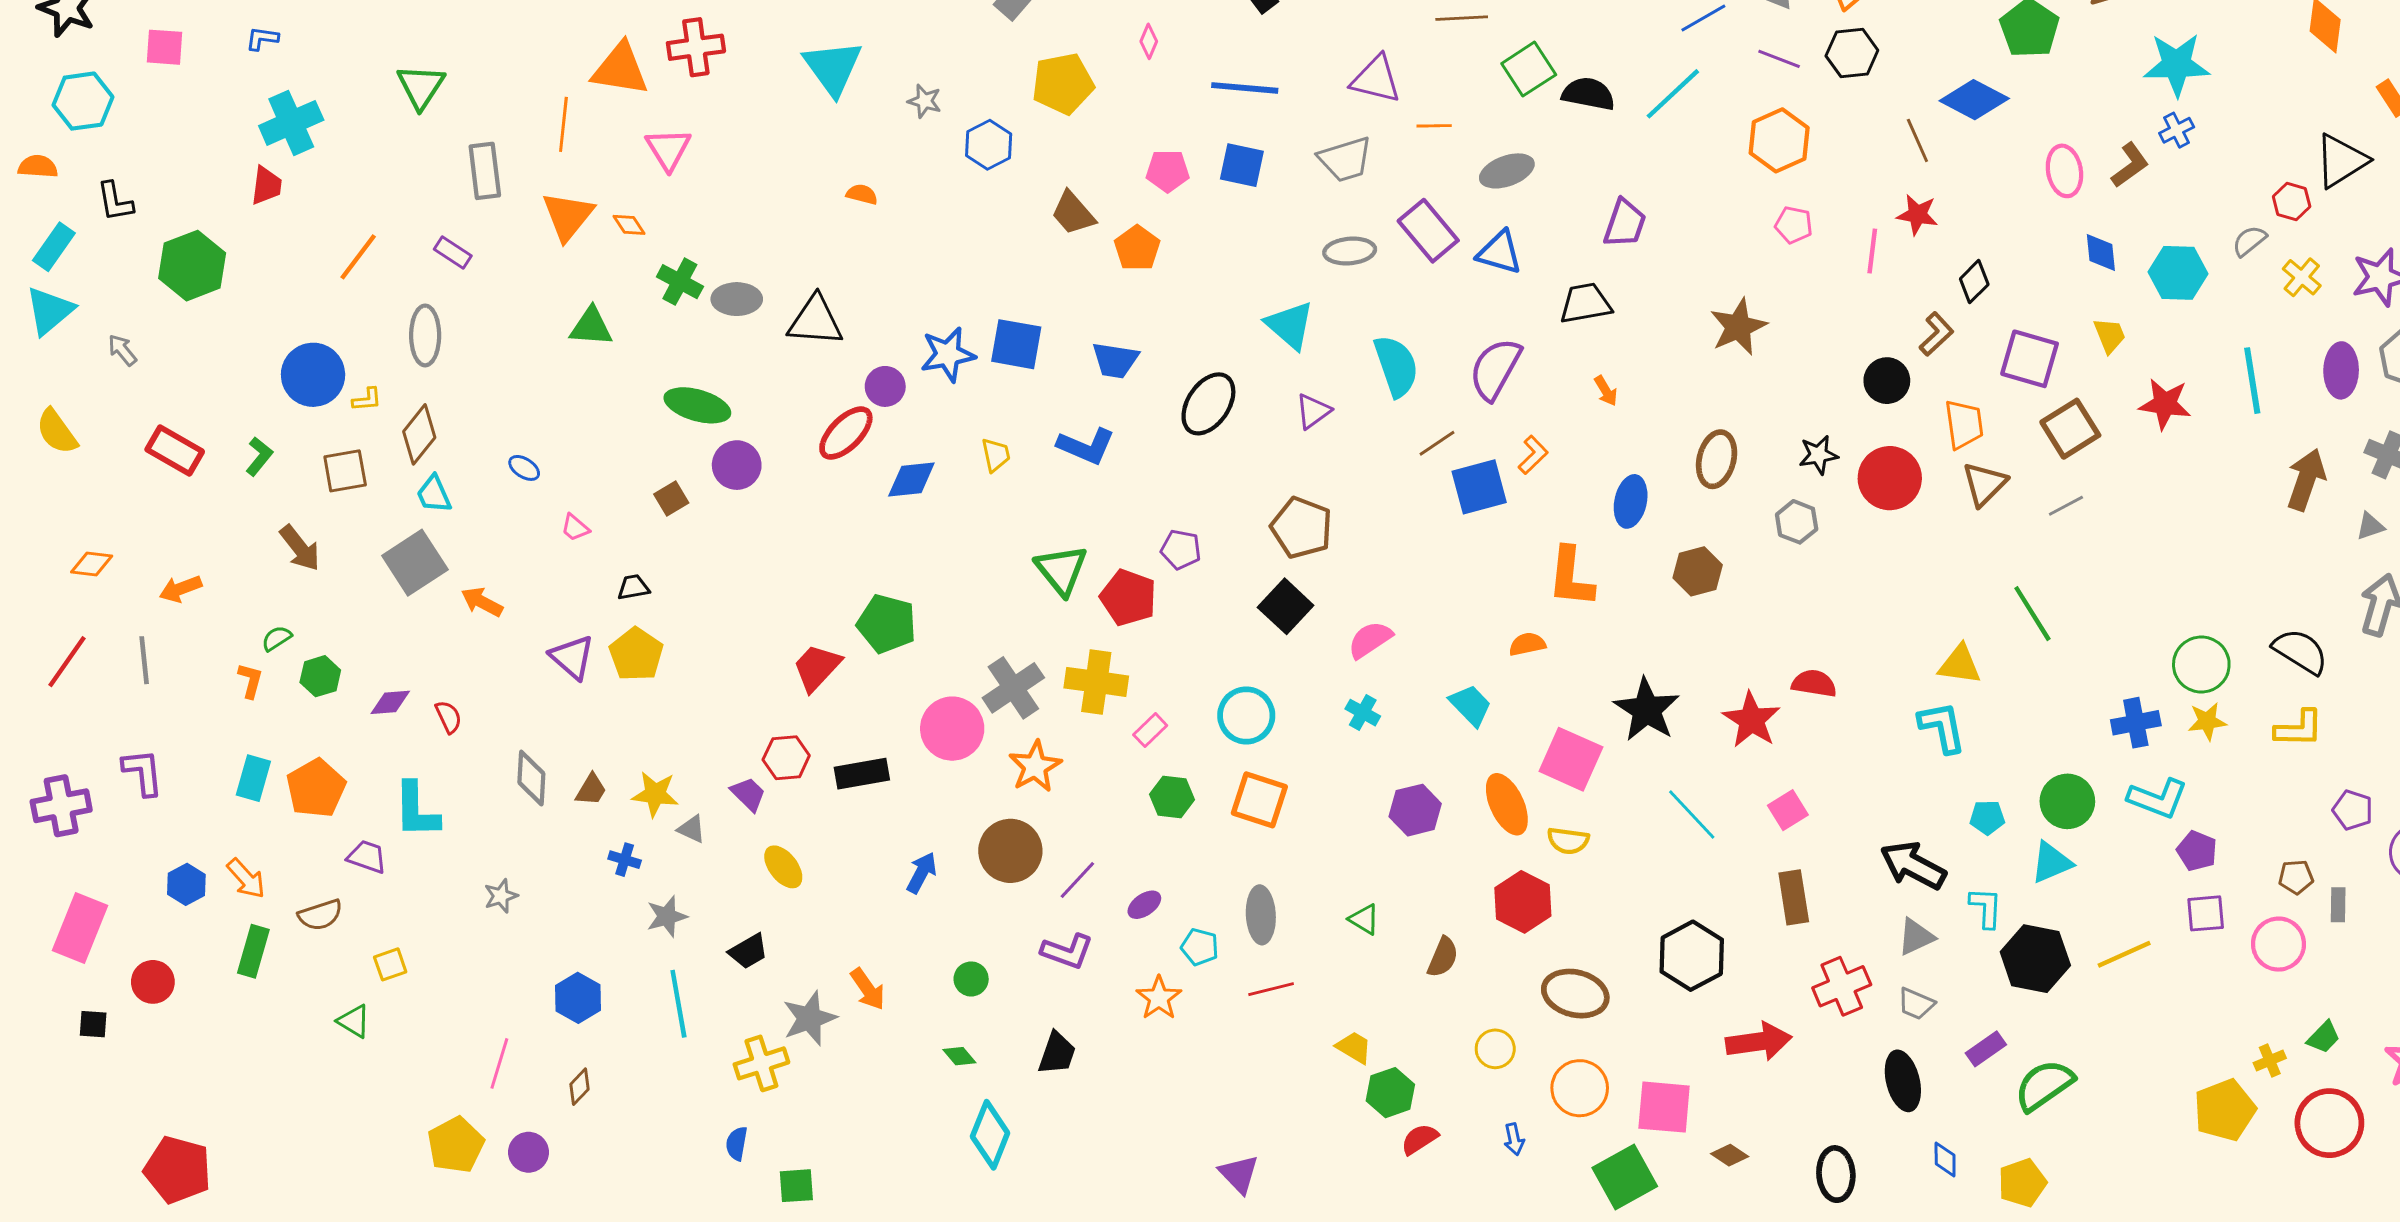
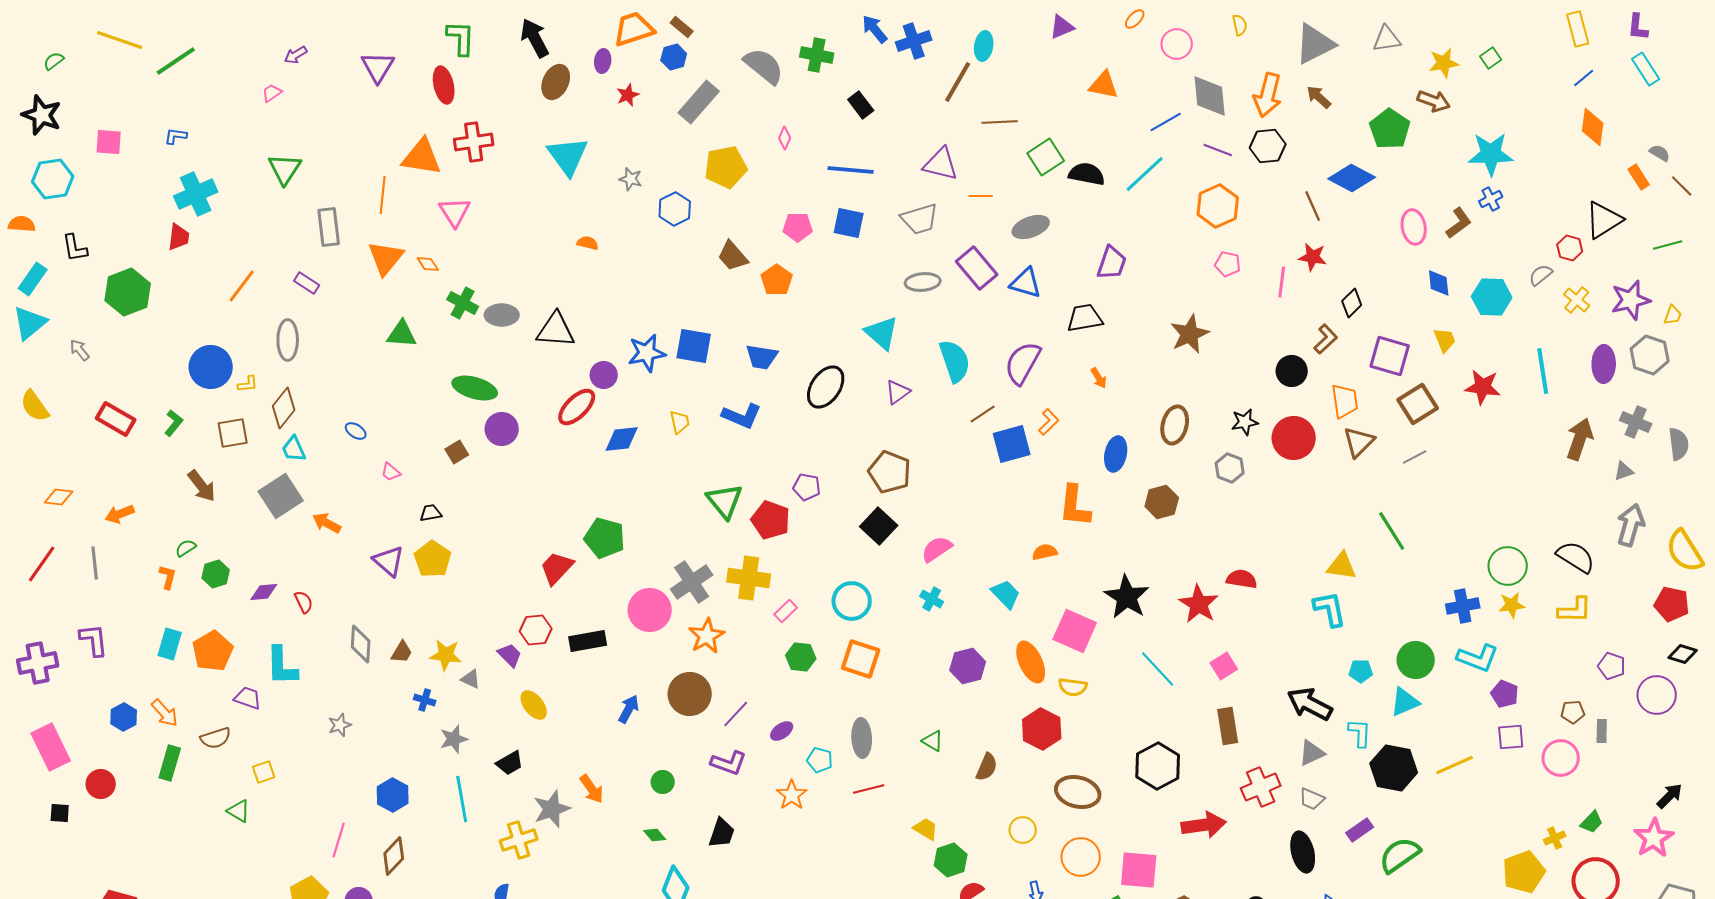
pink rectangle: (80, 928) -> (51, 747), turned -48
brown diamond: (579, 1087) -> (394, 856), size x1.5

